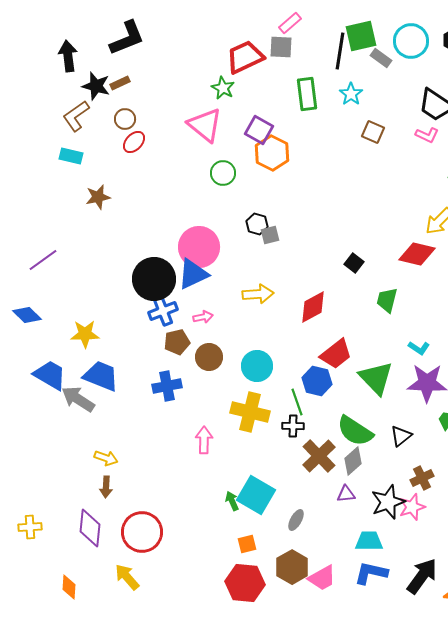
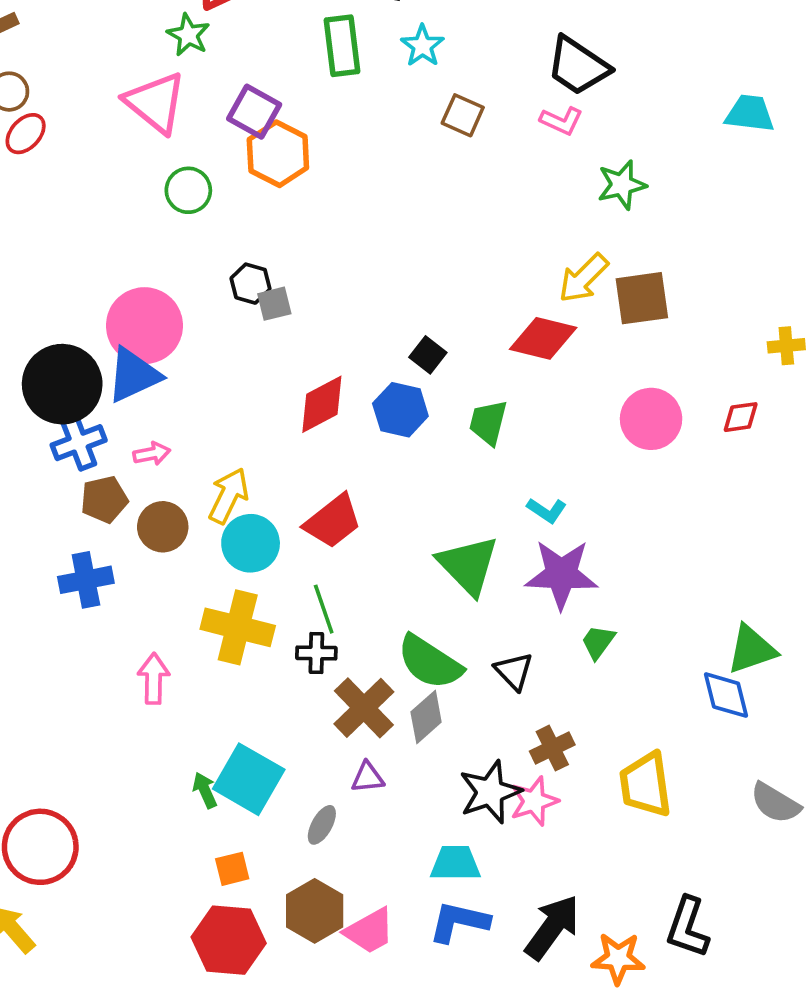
yellow arrow: (258, 294) -> (229, 496), moved, turned -60
red diamond: (313, 307) -> (322, 404), moved
red trapezoid: (336, 354) -> (333, 521), moved
blue hexagon: (317, 381) -> (400, 410), moved
black triangle: (401, 436) -> (514, 671), turned -35
purple triangle: (346, 494) -> (368, 777), moved

